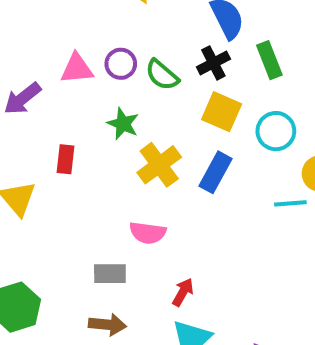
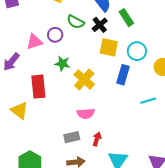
green semicircle: (162, 75) -> (76, 22), moved
red rectangle: (66, 159) -> (38, 87), size x1.6
blue rectangle: (215, 172) -> (123, 75), moved
cyan line: (290, 203) -> (148, 101), moved
red arrow: (183, 292) -> (97, 139), moved

